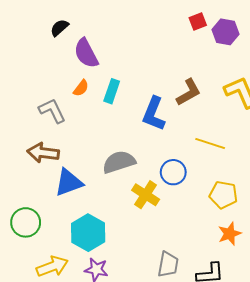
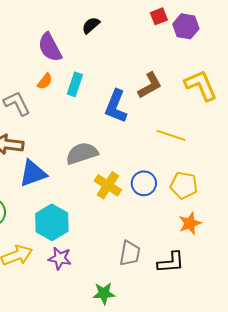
black semicircle: (59, 28) -> (91, 25), moved
blue circle: (173, 172) -> (144, 183), moved

